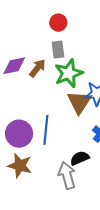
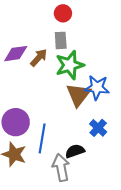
blue line: (46, 130) -> (42, 138), moved

